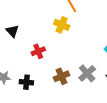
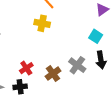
red cross: (38, 51) -> (26, 68), moved

